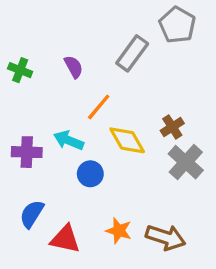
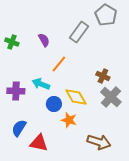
brown cross: (172, 127) -> (103, 76), turned -32
yellow diamond: (127, 140) -> (76, 97), moved
orange star: (119, 231) -> (69, 120), moved

